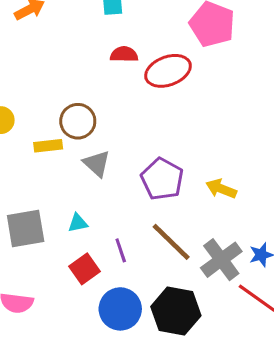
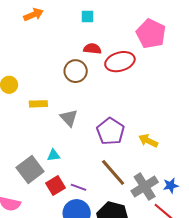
brown circle: (78, 121) -> (76, 71), moved
gray square: (26, 228) -> (30, 170), moved, turned -32
purple line: (121, 250) -> (79, 187), moved, turned -56

